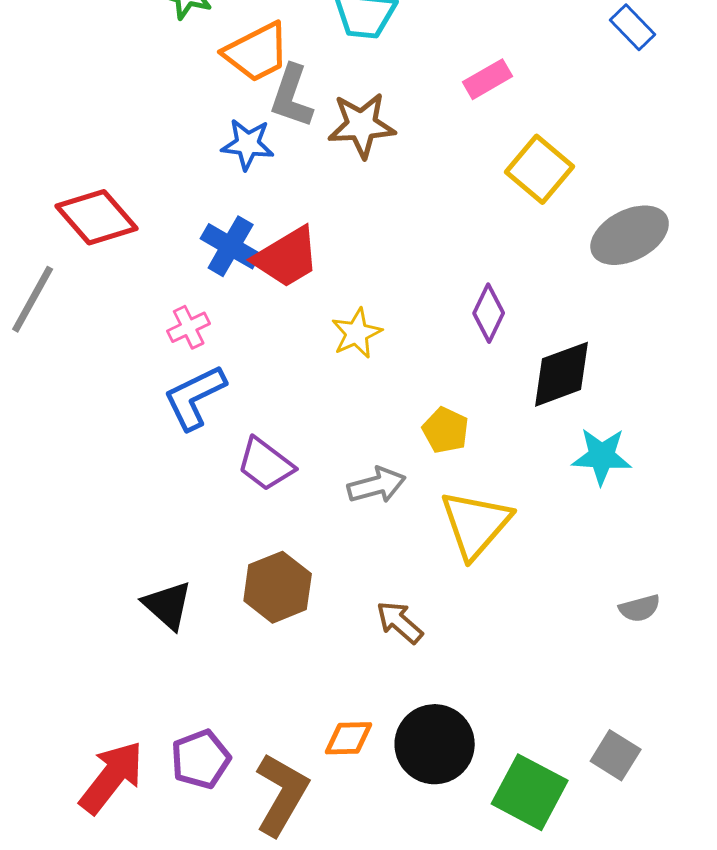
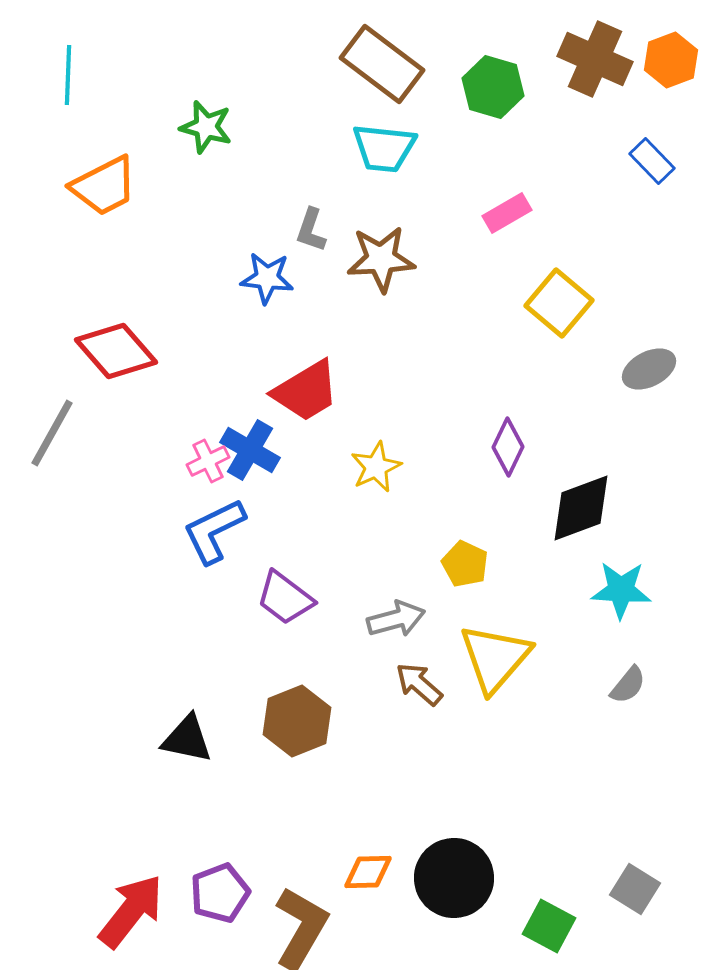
orange trapezoid: (257, 52) -> (104, 186), moved
gray L-shape: (292, 96) -> (311, 230), size x0.7
gray ellipse: (630, 235) -> (649, 369), size x0.7
blue cross: (231, 246) -> (250, 450), moved
black triangle: (168, 605) -> (187, 739), turned -30
gray semicircle: (640, 608) -> (628, 685), moved, turned -36
brown arrow: (400, 622) -> (419, 684), moved
green square: (530, 792) -> (549, 926), size x0.7

